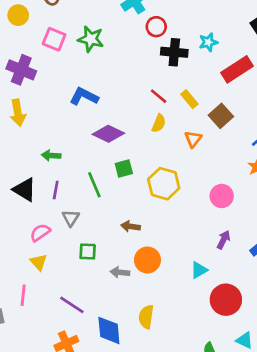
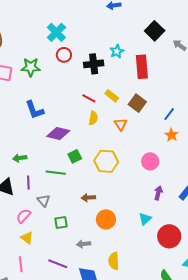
red circle: (156, 27) -> (64, 55), moved
red rectangle: (237, 69) -> (142, 67), turned -50
blue L-shape: (84, 96) -> (35, 110), turned -125
green line: (94, 185) -> (56, 173), turned -48
gray arrow: (120, 272) -> (84, 244), moved

